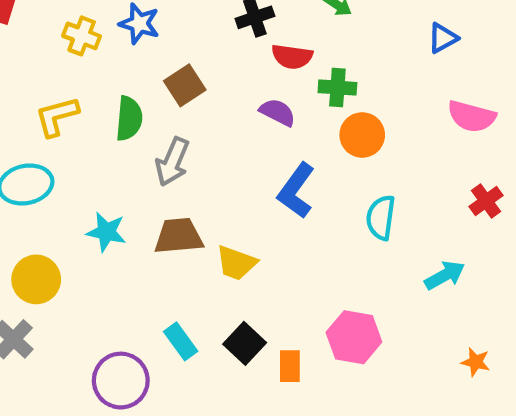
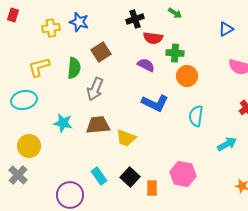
yellow cross: (82, 36) -> (51, 28), turned -30
blue L-shape: (296, 191) -> (155, 103), turned -100

